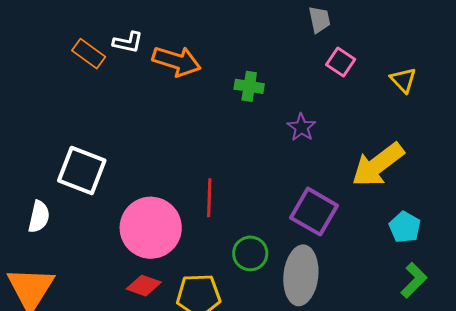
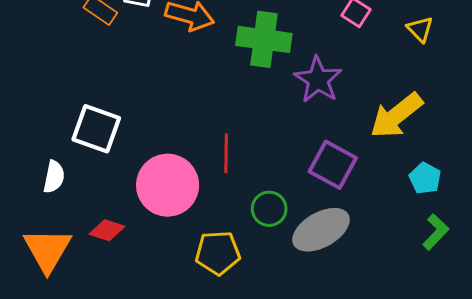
green cross: (249, 86) -> (264, 39), size x1.8
purple star: (301, 127) -> (318, 80), size x1.6
gray ellipse: (301, 275) -> (321, 230), turned 56
red diamond: (144, 286) -> (107, 230), moved

